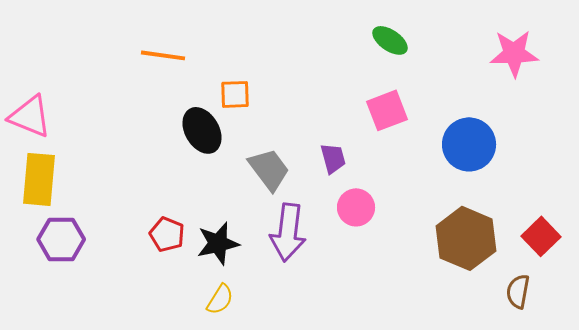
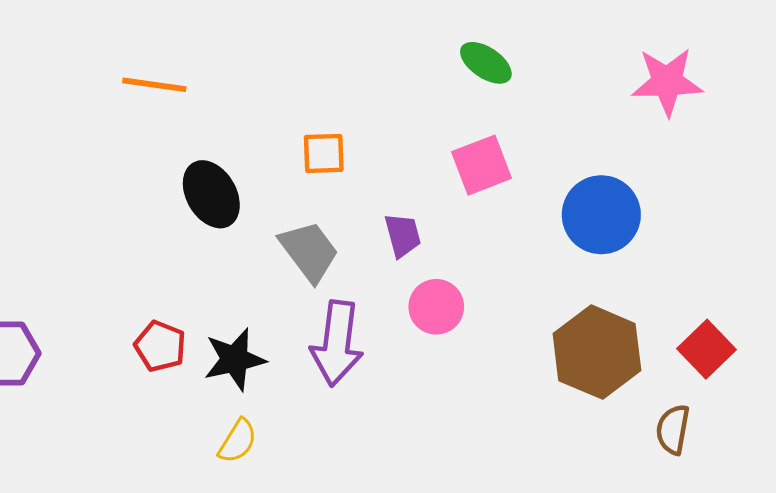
orange square: (235, 94) -> (324, 153), moved

